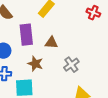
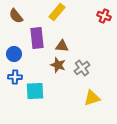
brown star: (35, 64) -> (58, 65), moved

